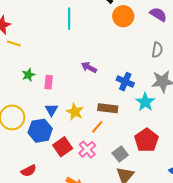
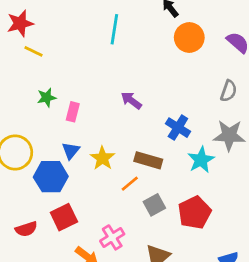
red square: (63, 147) -> (64, 217), moved
pink cross: (87, 149) -> (112, 237), moved
gray square: (120, 154) -> (154, 205), moved

